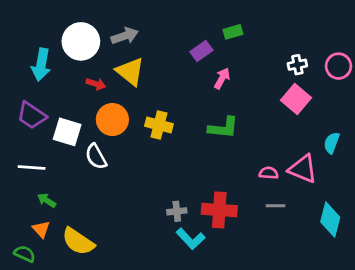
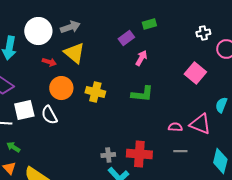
white cross: (297, 65) -> (203, 33), moved
white square: (67, 132) -> (24, 110), moved, turned -30

